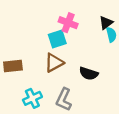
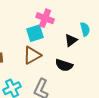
black triangle: (106, 23) -> (71, 40), moved

